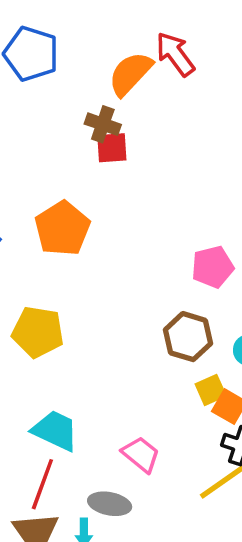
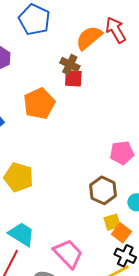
orange pentagon: (62, 228) -> (39, 103), moved
pink trapezoid: (141, 454) -> (68, 254), size x1.4

